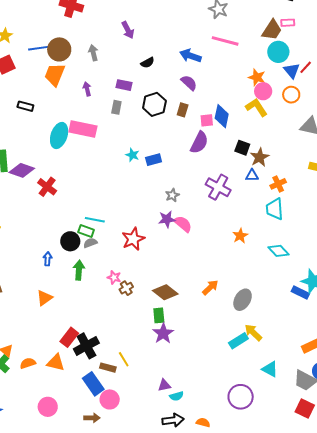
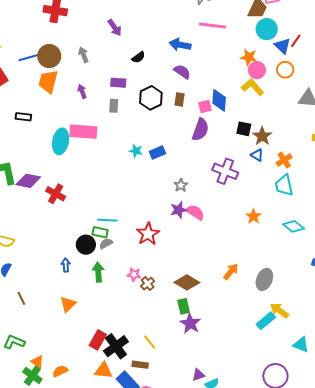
blue triangle: (252, 175) -> (257, 155), turned 40
yellow line: (124, 359) -> (150, 342), moved
orange triangle: (56, 363) -> (104, 370), moved

